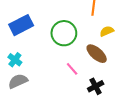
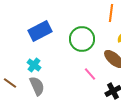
gray semicircle: (18, 81) -> (37, 86), turned 90

